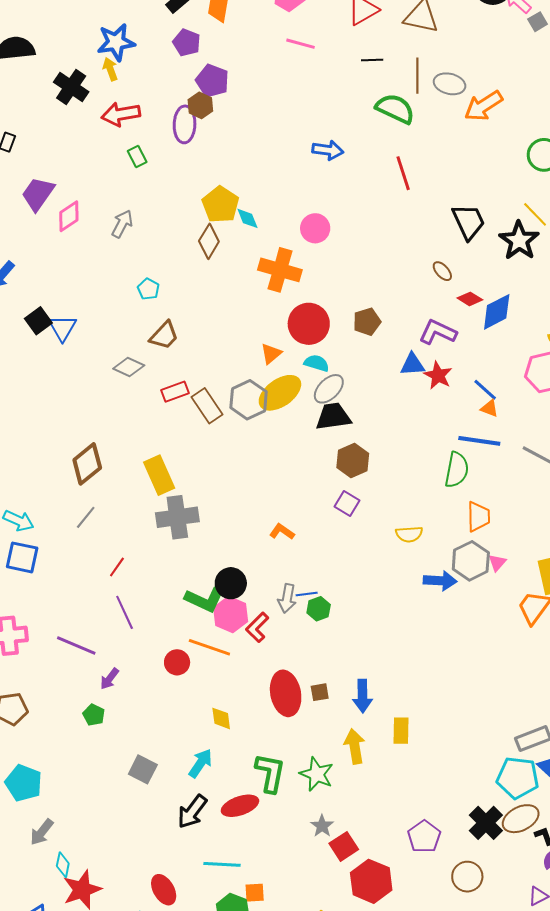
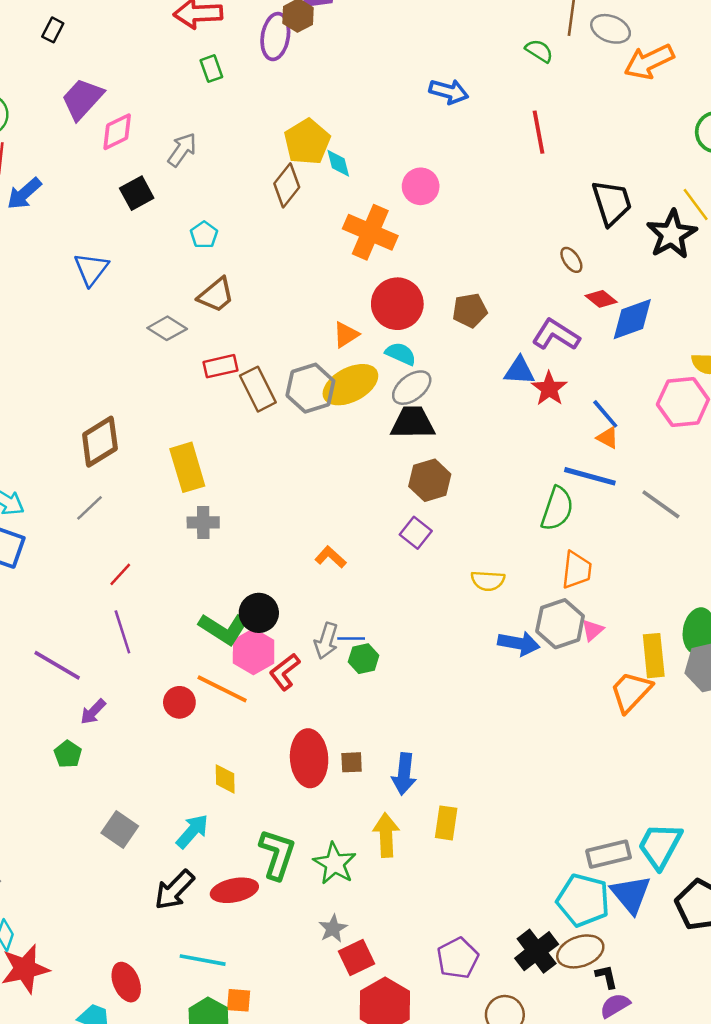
green semicircle: (395, 109) -> (539, 51), size x0.6
black square: (38, 321) -> (137, 193), moved
gray cross: (177, 517) -> (203, 522), size x0.6

